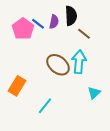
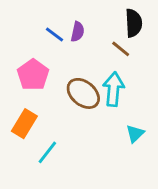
black semicircle: (71, 16) -> (134, 23), moved
pink pentagon: (23, 29) -> (33, 75), moved
cyan line: (45, 106) -> (47, 152), moved

